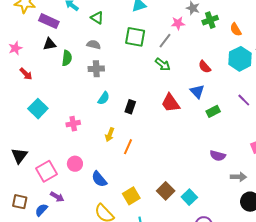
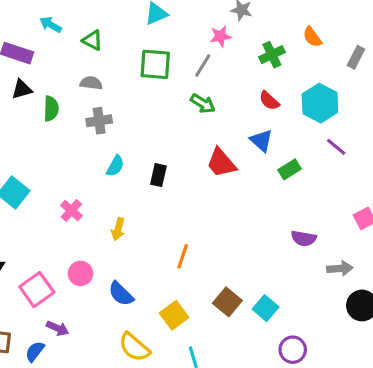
green cross: (210, 20) -> (272, 55), moved
cyan hexagon: (240, 59) -> (320, 103), moved
pink cross: (73, 124) -> (71, 211), turned -32
yellow arrow: (110, 135) -> (118, 229), moved
orange line: (128, 147) -> (183, 256), moved

